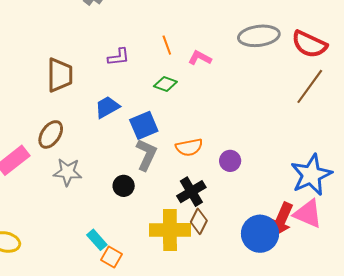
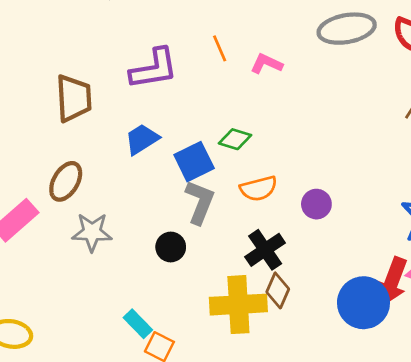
purple L-shape: (119, 57) -> (154, 69), size x1.6
green diamond: (165, 84) -> (235, 139), moved

